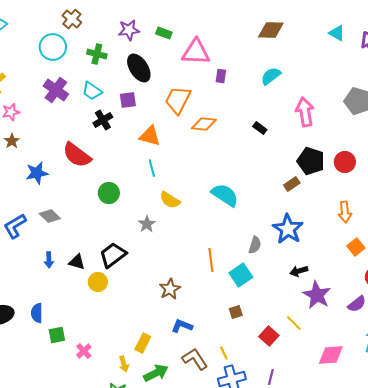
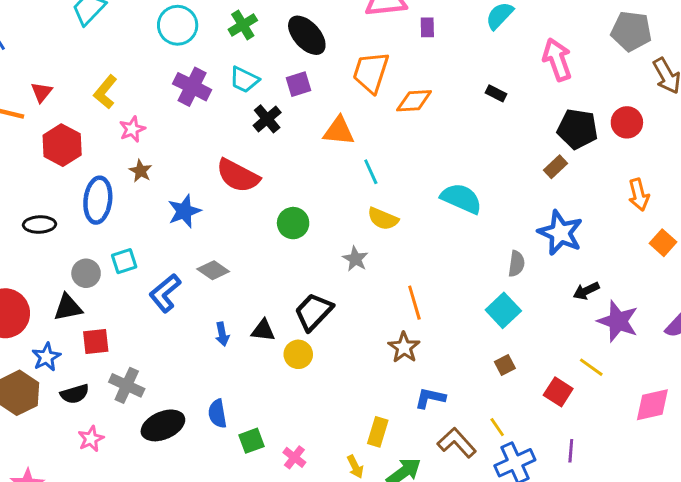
green cross: (97, 54) -> (243, 25), turned -36
cyan line: (152, 168) -> (371, 172), moved
orange line: (211, 260) -> (414, 303), moved

